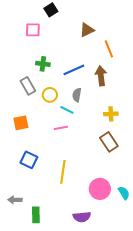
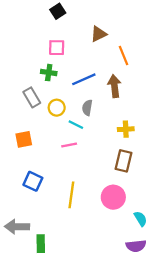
pink square: (33, 30) -> (57, 48), moved
brown rectangle: (109, 142) -> (123, 161), turned 48
pink circle: (100, 189) -> (113, 197), moved
gray arrow: (15, 200) -> (17, 227), size x1.5
purple semicircle: (82, 217) -> (136, 246), moved

